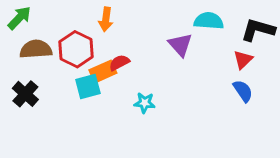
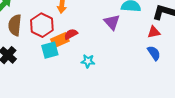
brown semicircle: (36, 49) -> (15, 25), turned -80
red triangle: (243, 60) -> (154, 32), turned 32

